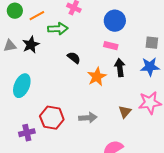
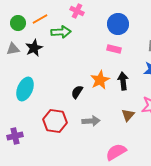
green circle: (15, 11) -> (18, 23), moved
black semicircle: (74, 58) -> (77, 92), moved, turned -96
black arrow: (120, 68) -> (123, 81), moved
purple cross: (27, 133) -> (15, 136), moved

